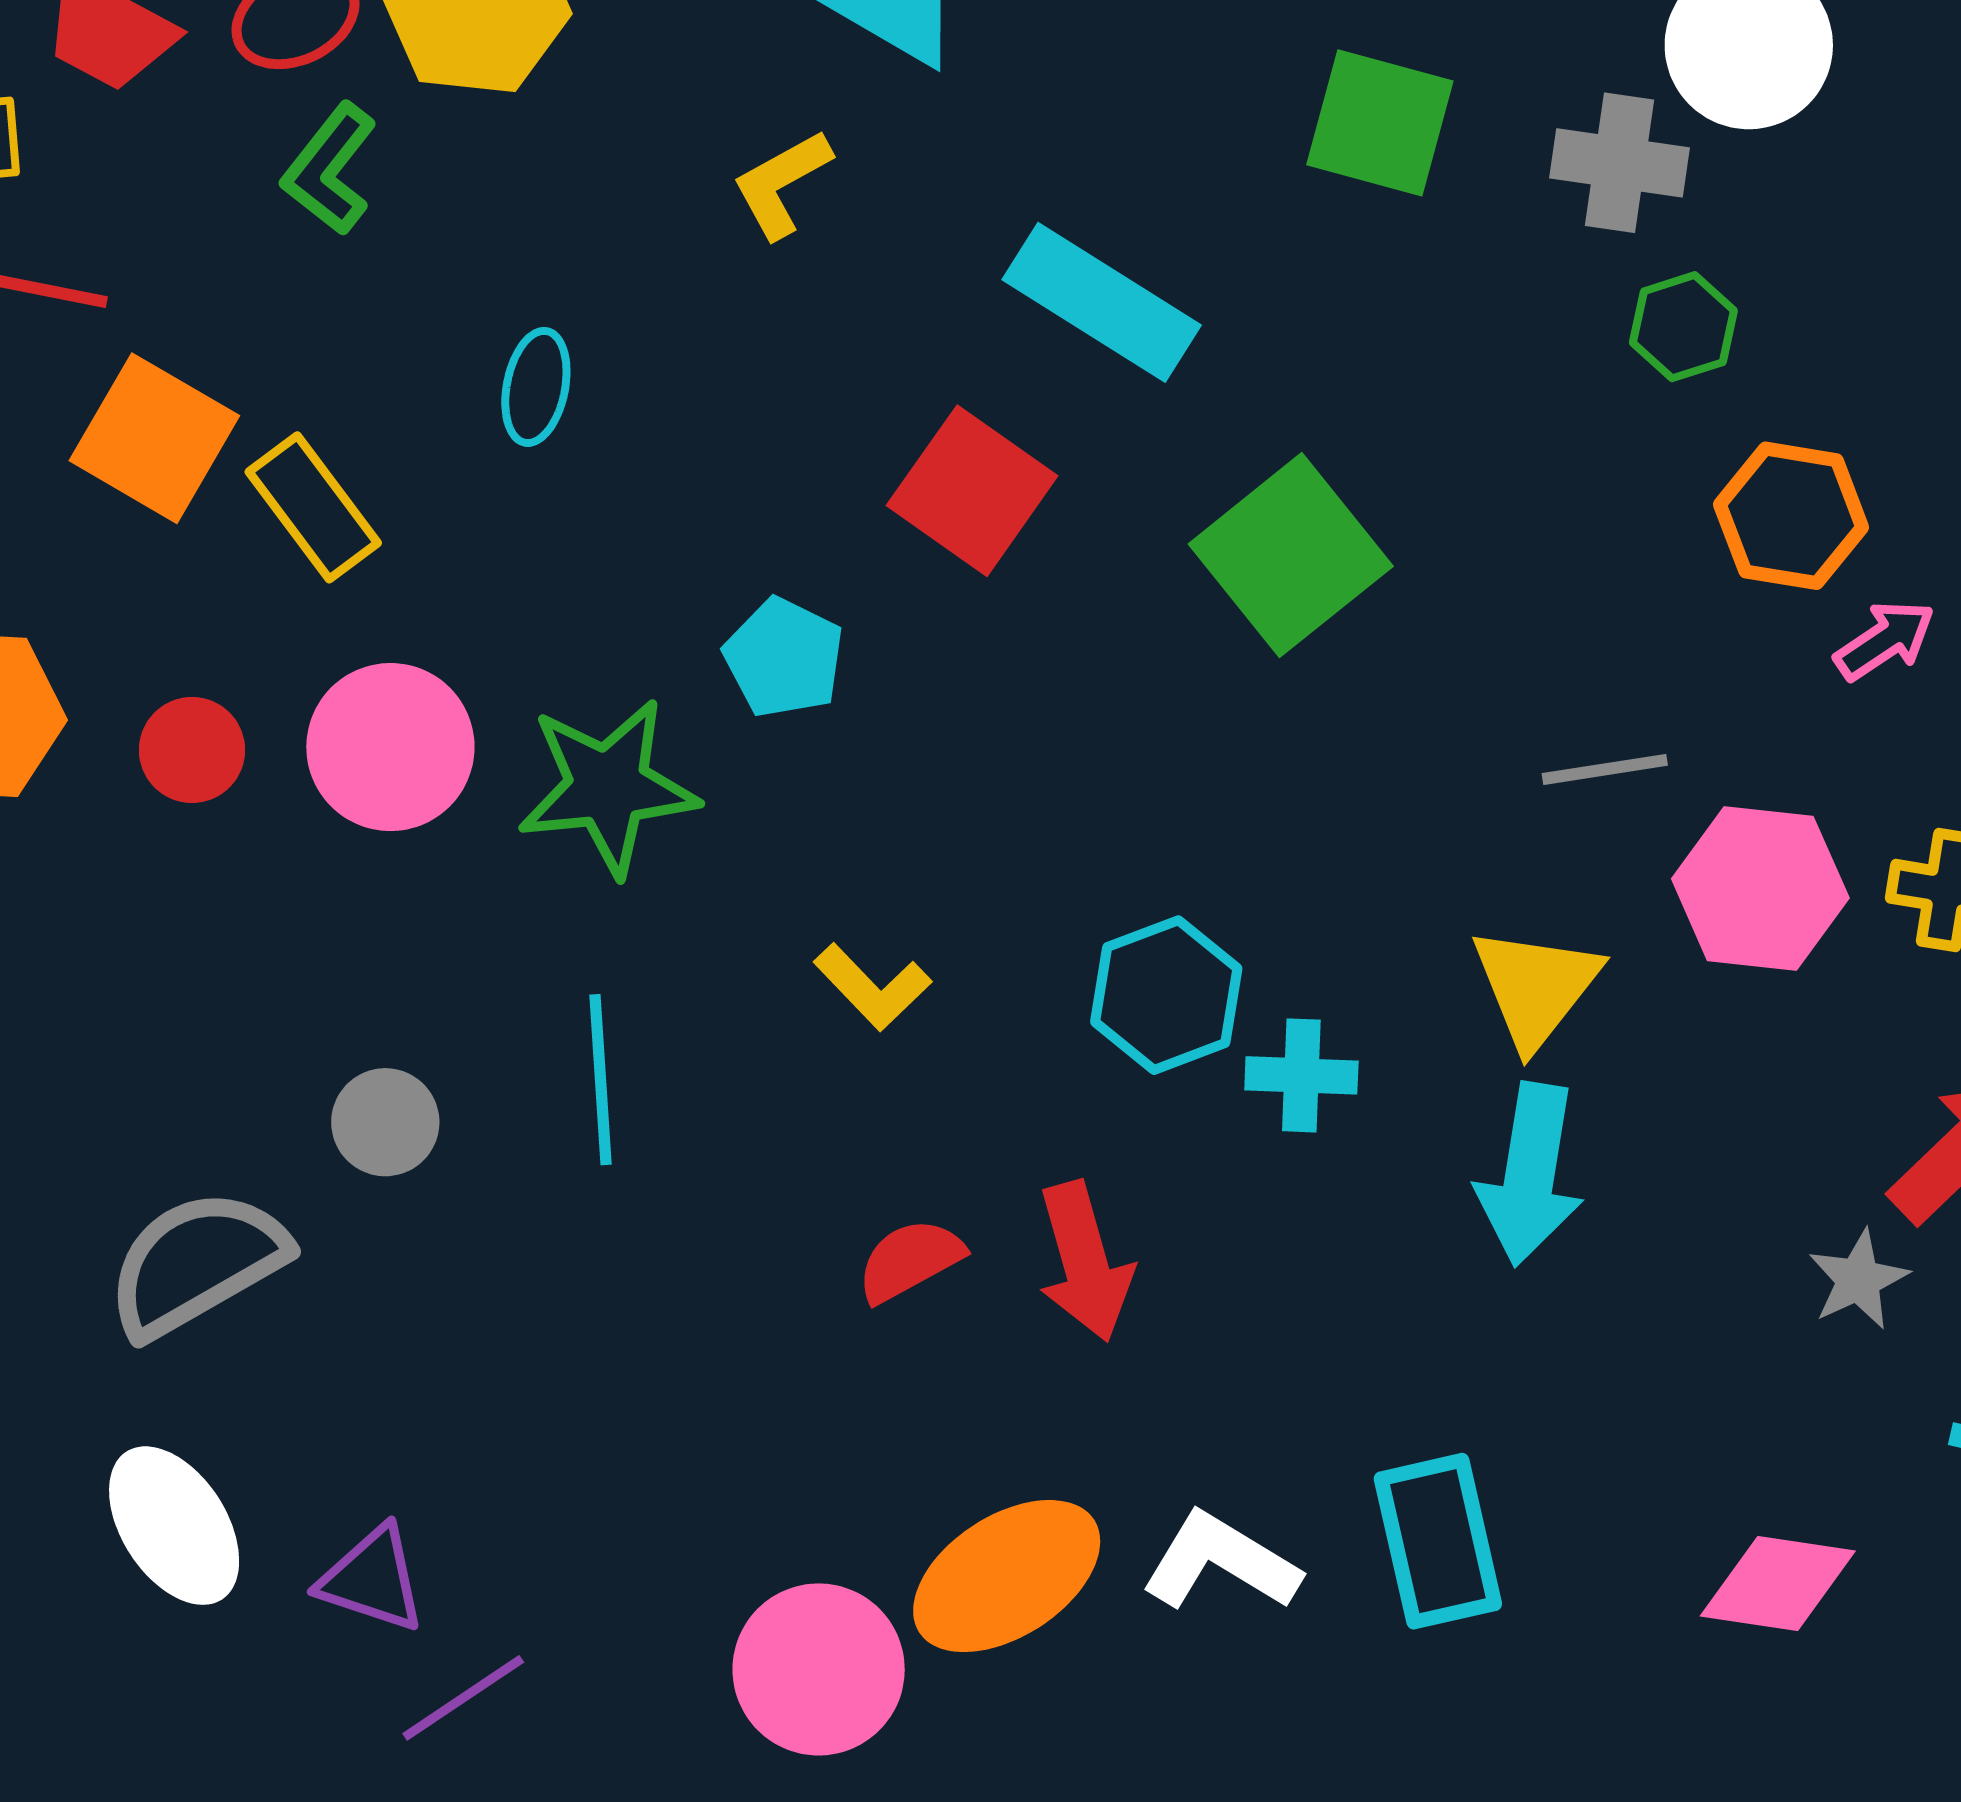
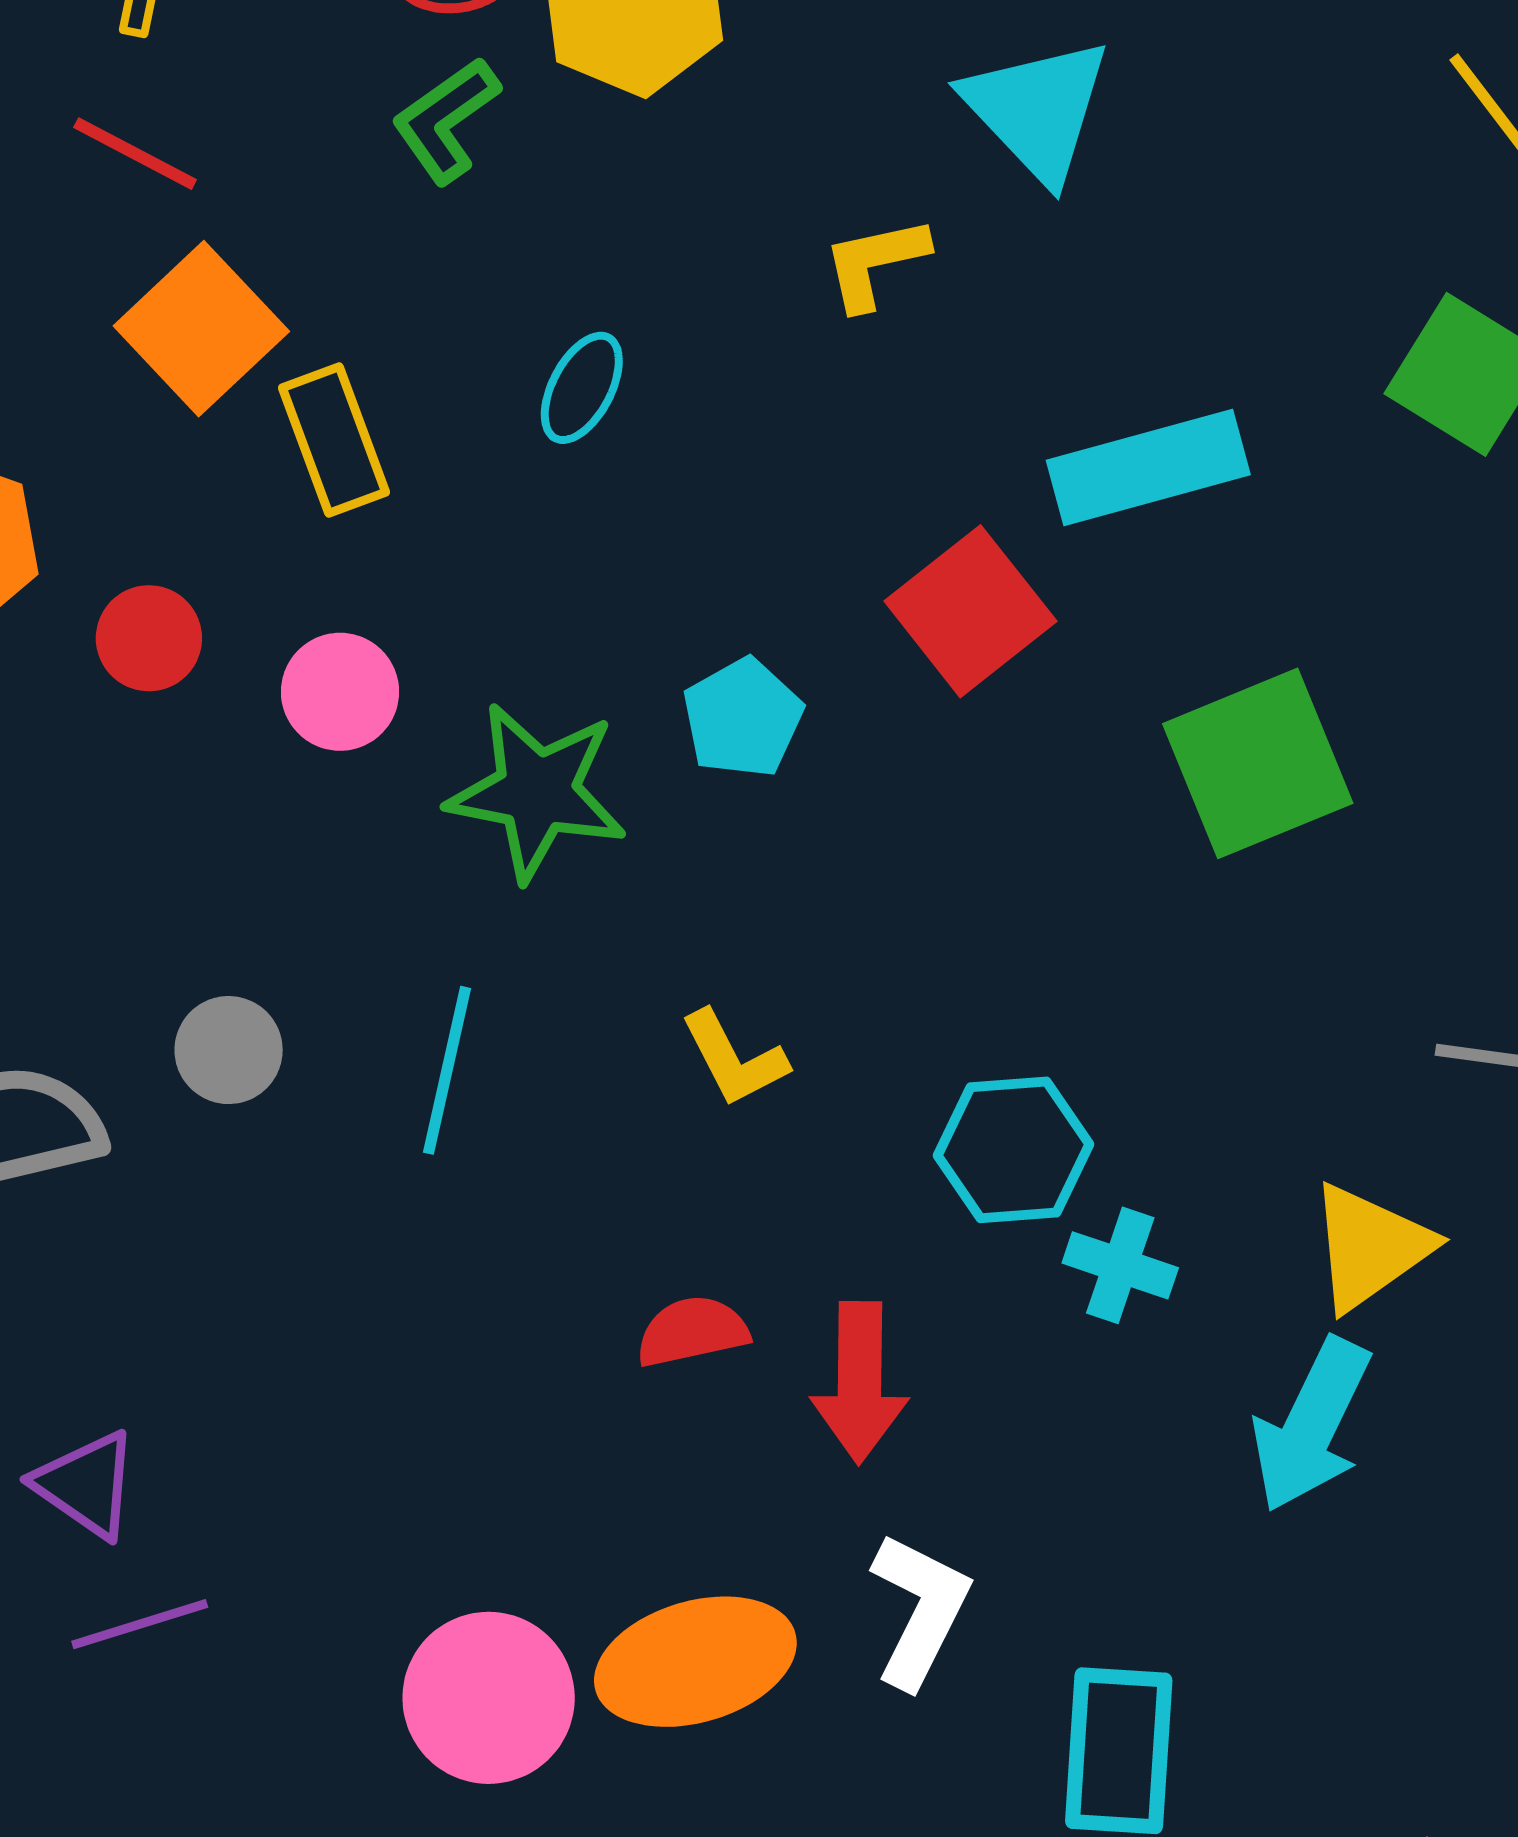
cyan rectangle: (1102, 302) -> (1148, 467), turned -64
pink circle: (390, 747) -> (340, 692), size x0.7
white L-shape: (1221, 1562) -> (920, 1610), moved, turned 69

